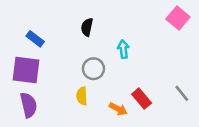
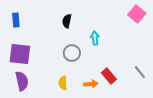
blue rectangle: (35, 39) -> (16, 20), moved, turned 48
yellow semicircle: (82, 96) -> (63, 83), moved
orange arrow: (118, 109) -> (91, 84), turned -32

